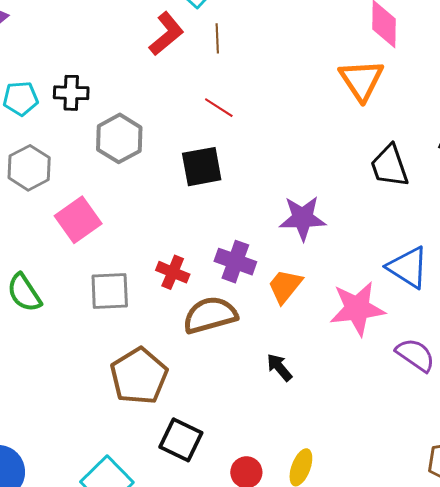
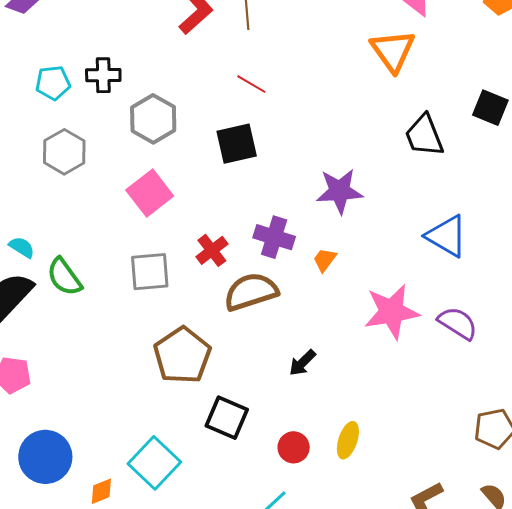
pink square: (78, 220) -> (150, 193), moved
red cross: (173, 272) -> (212, 250), turned 32
orange trapezoid: (285, 286) -> (325, 260), size x0.7
pink star: (357, 309) -> (392, 312), moved
black arrow: (279, 367) -> (302, 363), moved, turned -92

